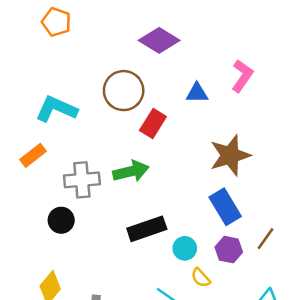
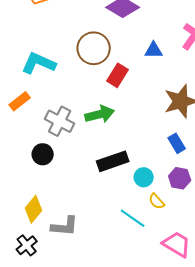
gray cross: (82, 180) -> (60, 121), turned 32
blue rectangle: (225, 207) -> (177, 143), size x0.7

